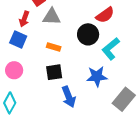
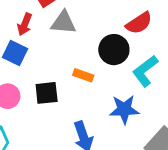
orange rectangle: (54, 47) -> (83, 75), moved
black square: (54, 72) -> (47, 93), moved

